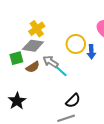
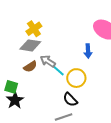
yellow circle: (76, 44) -> (76, 78), moved
green square: (16, 58) -> (11, 87), moved, turned 32
black semicircle: (73, 101) -> (70, 100), turned 91

